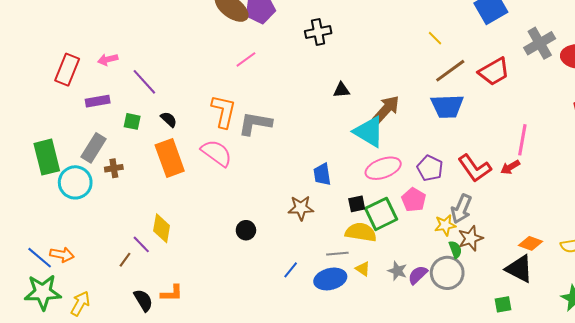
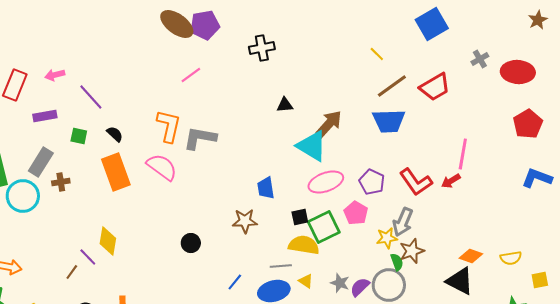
gray cross: (540, 43) -> (480, 59), size x0.6

